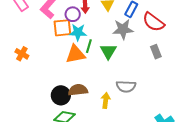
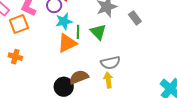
orange square: (62, 28) -> (19, 24), moved
gray rectangle: (156, 52) -> (135, 18), moved
gray semicircle: (126, 86) -> (110, 63), moved

